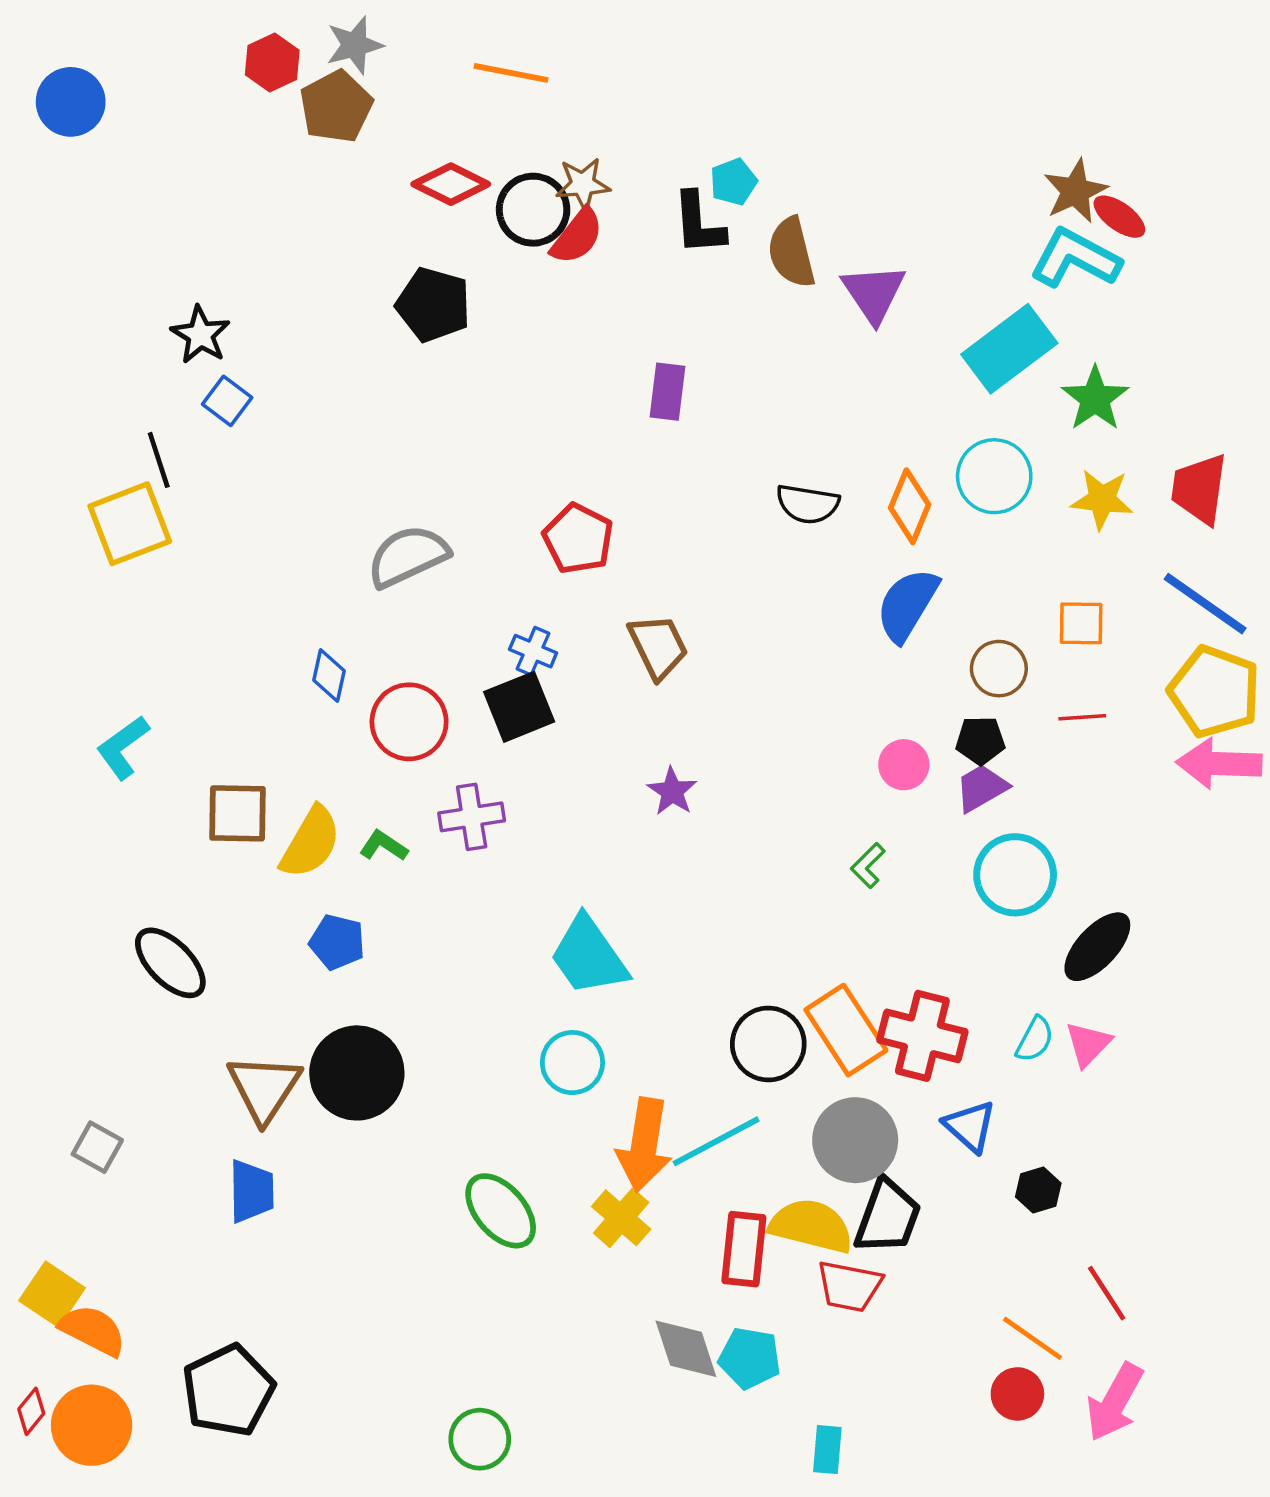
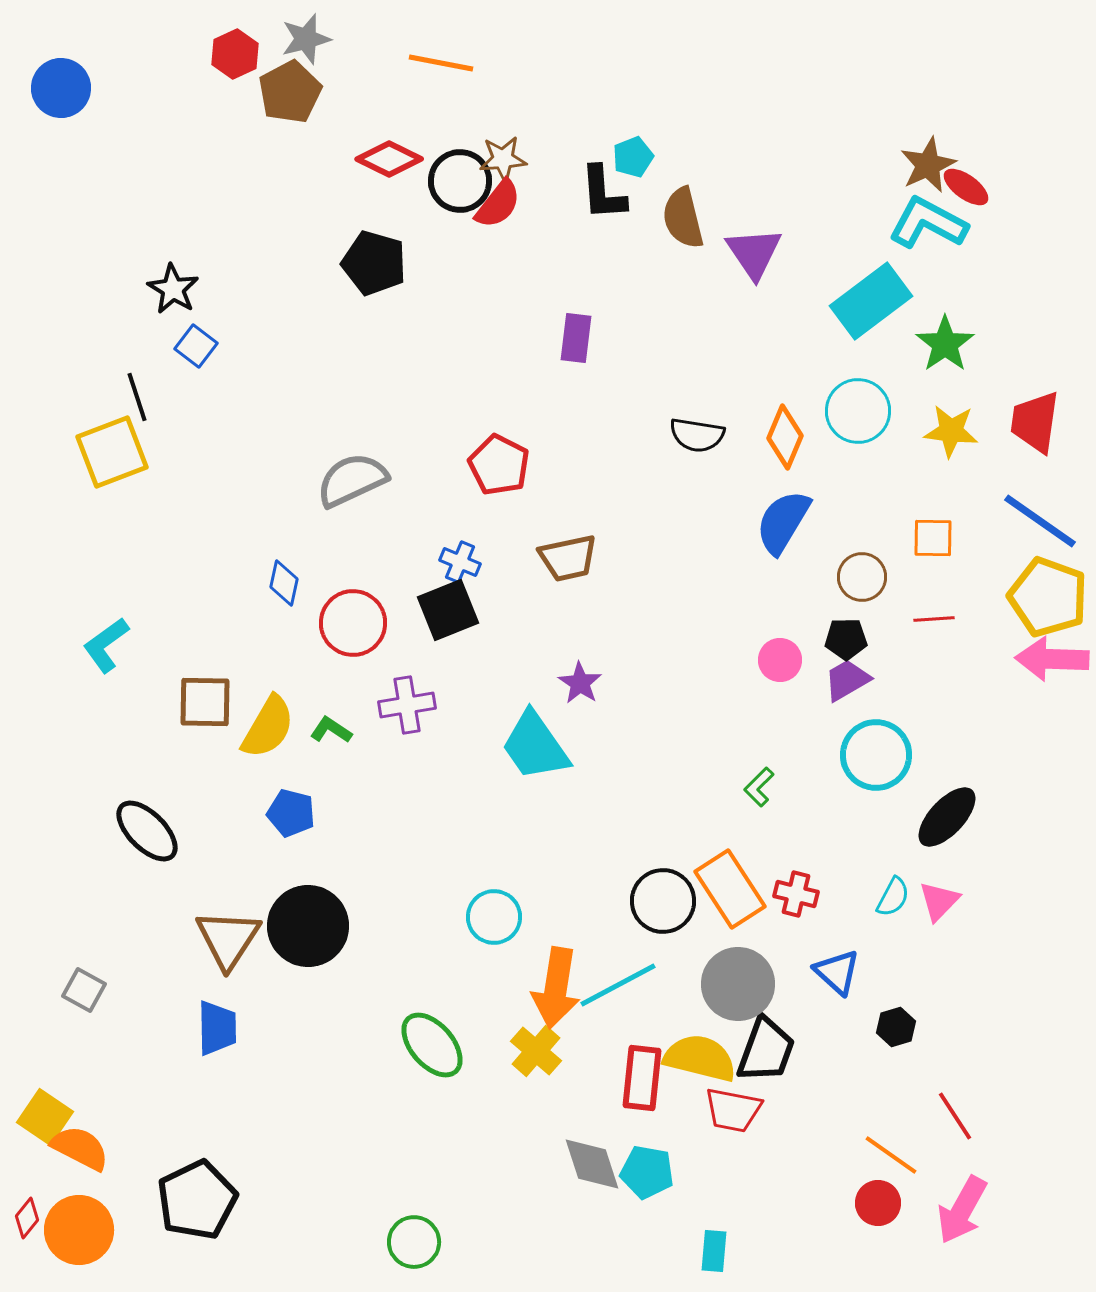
brown trapezoid: (658, 647) -> (568, 558), turned 104
green L-shape: (868, 866) -> (759, 787), moved
cyan trapezoid: (589, 956) -> (535, 746), moved
red cross: (922, 1036) -> (796, 894), size x0.6

